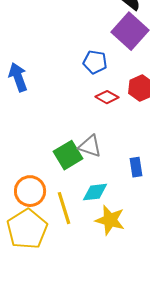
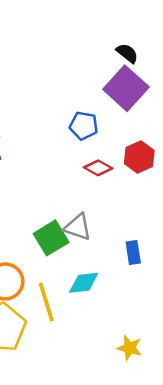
yellow star: (110, 220) -> (130, 348), moved, size x0.7

